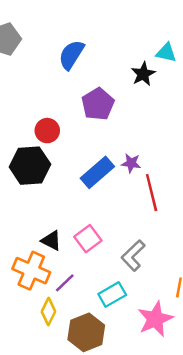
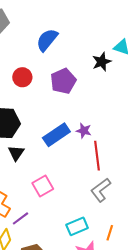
red circle: (47, 131) -> (22, 77), moved
black triangle: (51, 241) -> (16, 153), moved, turned 30
gray L-shape: (133, 255) -> (101, 190), moved
cyan rectangle: (112, 294) -> (77, 226), moved

